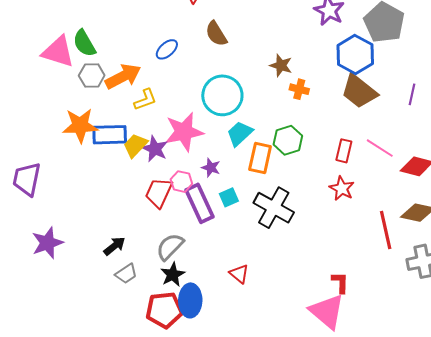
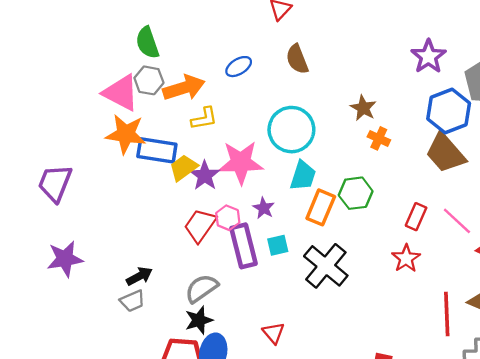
pink triangle: (58, 52) -> (121, 93), moved
cyan trapezoid: (240, 133) -> (303, 176), turned 140
gray trapezoid: (126, 274) -> (132, 301), moved

